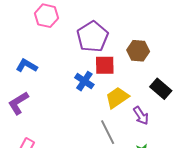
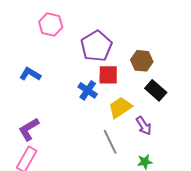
black rectangle: (161, 89) -> (156, 90), moved
purple L-shape: (18, 103) -> (29, 129), moved

